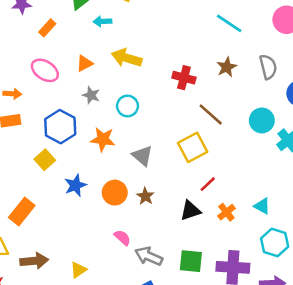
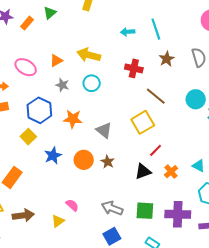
cyan arrow: (102, 21) -> (128, 32), moved
cyan line: (229, 23) -> (156, 29), moved, turned 40
orange rectangle: (47, 28) -> (27, 23), moved
cyan circle: (127, 106) -> (92, 83), moved
pink semicircle: (122, 238) -> (72, 205), moved

